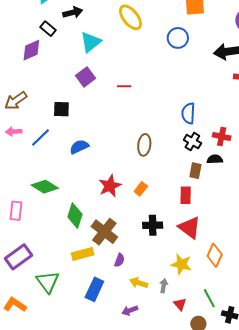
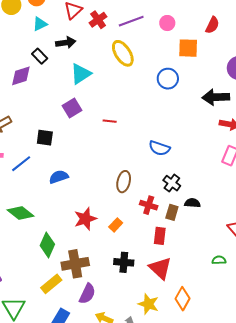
blue semicircle: (188, 113) -> (159, 148), moved, turned -80
red cross: (222, 136) -> (149, 205), moved
brown cross: (104, 232) -> (75, 264), turned 36
yellow rectangle: (83, 254) -> (51, 284), turned -30
purple semicircle: (119, 260) -> (87, 294), size x1.5

